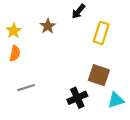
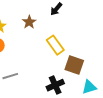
yellow rectangle: (101, 33) -> (55, 45), moved, turned -54

